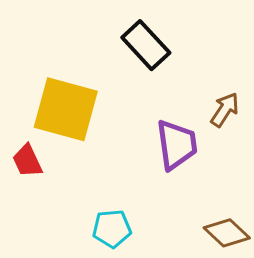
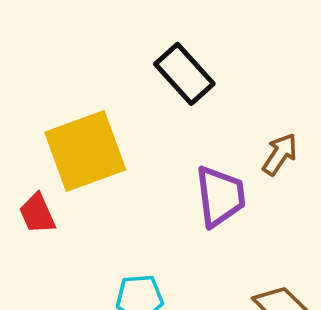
yellow square: (66, 109) -> (85, 151), turned -36

